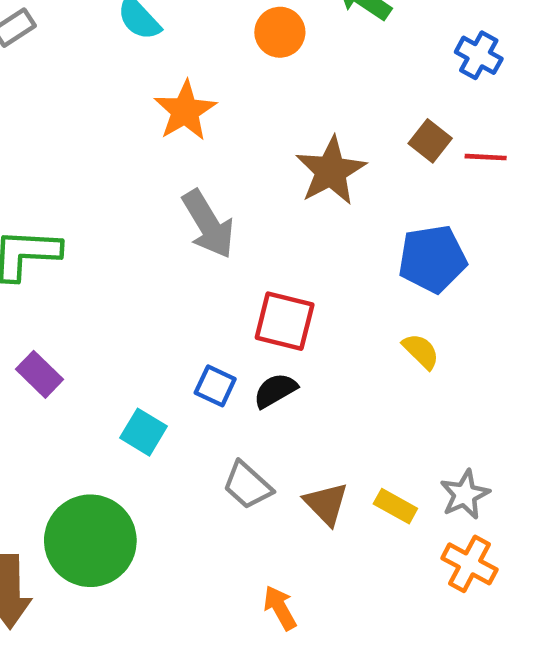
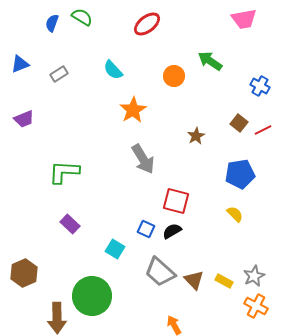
red line: (486, 157) -> (263, 130), turned -30
brown star: (331, 171) -> (196, 136), size x0.6
gray trapezoid: (248, 485) -> (160, 272), size x1.4

